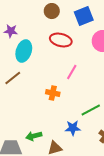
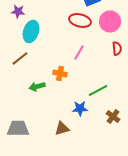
red ellipse: (61, 40) -> (80, 20), moved
green arrow: (34, 136) -> (37, 86), moved

